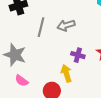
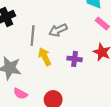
yellow arrow: (66, 73) -> (45, 57), moved

